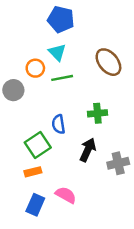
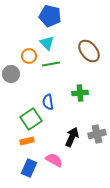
black arrow: (88, 150) -> (72, 137), moved

